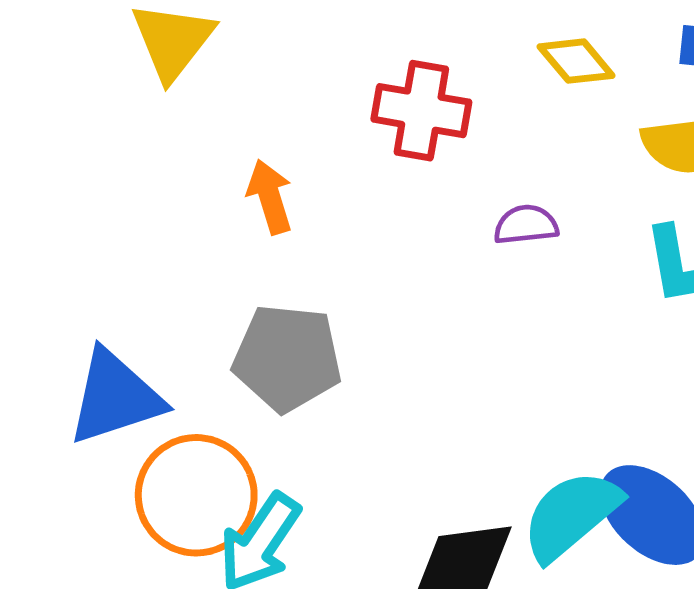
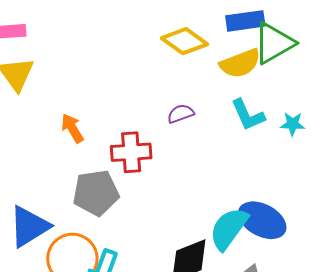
yellow diamond: (576, 61) -> (185, 41), size x1.4
red cross: (421, 111) -> (131, 152), moved

